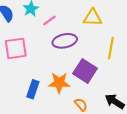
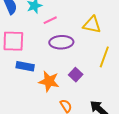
purple square: (85, 71) -> (76, 75), size x0.6
blue rectangle: (33, 89) -> (25, 66), moved, turned 72

